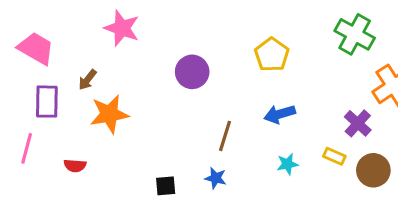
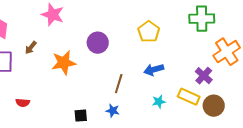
green cross: (355, 34) -> (202, 19), turned -30
orange star: (109, 114) -> (64, 63), moved
yellow rectangle: (334, 156) -> (189, 97), size x1.5

